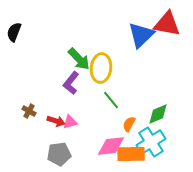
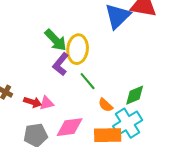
purple L-shape: (71, 83) -> (61, 64), moved
orange semicircle: (129, 124) -> (106, 105), turned -77
pink diamond: (111, 146) -> (70, 127), moved

